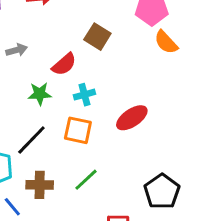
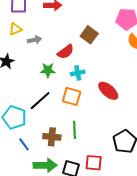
red ellipse: (132, 118) -> (108, 91), turned 70
green line: (86, 180) -> (75, 130), turned -54
brown cross: (40, 185) -> (52, 137), moved

